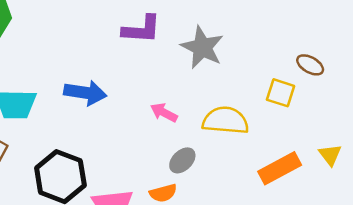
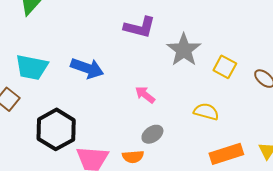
yellow square: (281, 93) -> (225, 67), moved
yellow semicircle: (225, 120) -> (206, 112), moved, size x0.7

